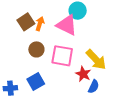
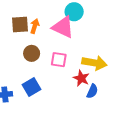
brown square: (26, 22) -> (20, 25), turned 30
pink square: (62, 56) -> (59, 60), size x0.7
yellow arrow: (96, 60) -> (94, 63), turned -35

